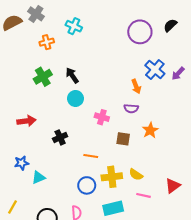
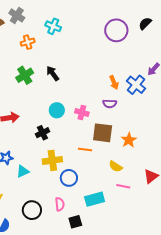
blue cross: (155, 69) -> (136, 85), moved
cyan circle: (75, 98) -> (57, 110), moved
orange star: (150, 130) -> (129, 140), moved
brown square: (123, 139) -> (103, 133), size x1.5
orange line: (91, 156) -> (85, 149), moved
yellow cross: (112, 177) -> (52, 160), moved

